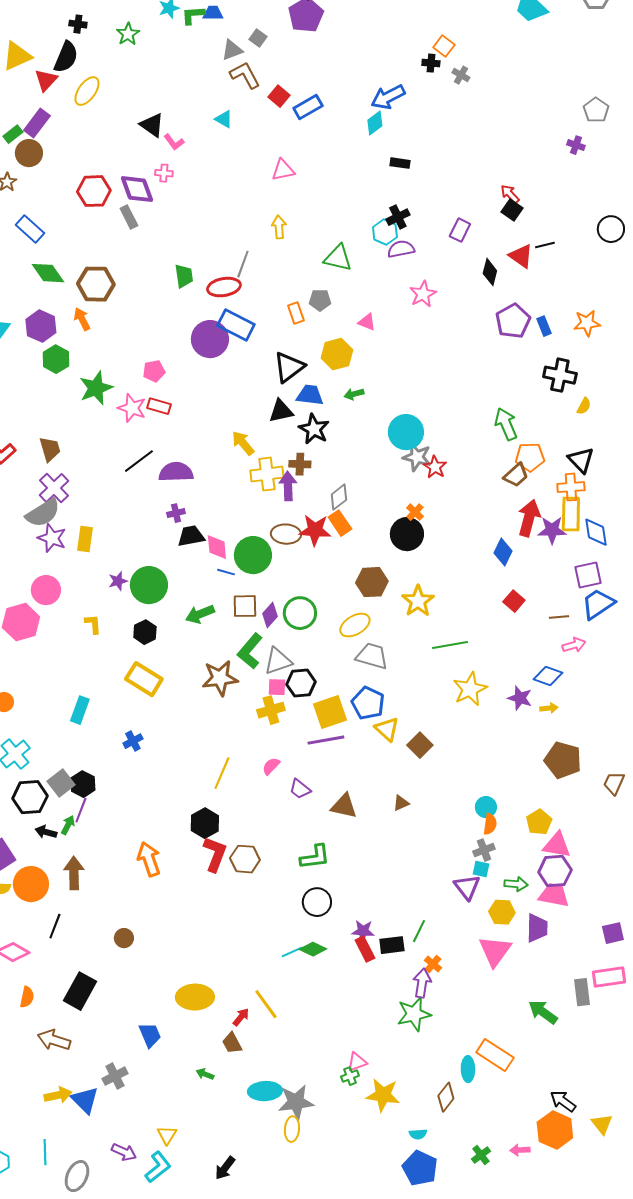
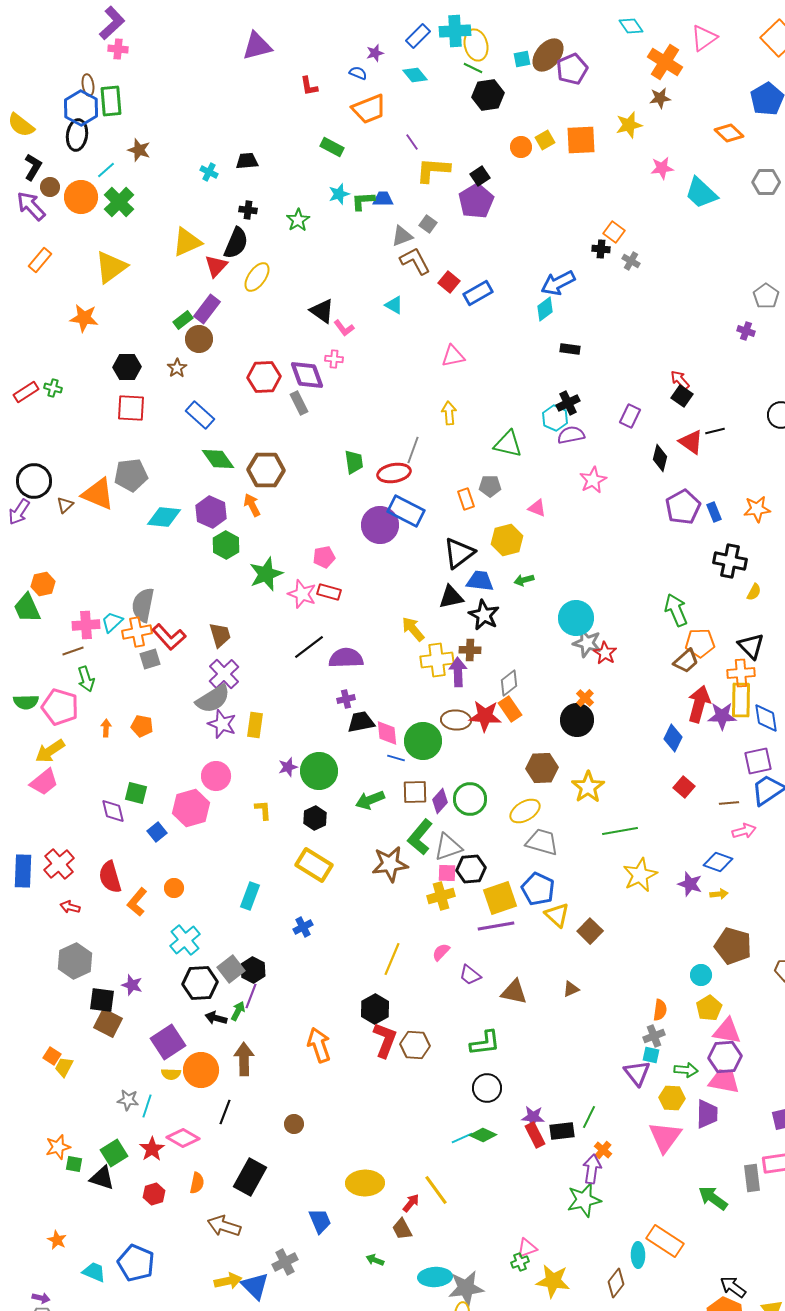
cyan circle: (486, 807) -> (701, 975), moved

